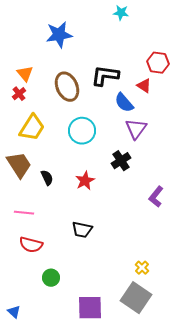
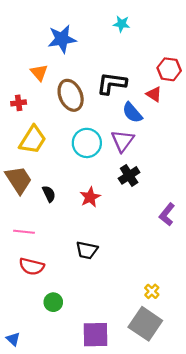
cyan star: (121, 13) -> (121, 24), moved
orange triangle: (25, 74) -> (39, 73), moved
red cross: (19, 94) -> (19, 103), turned 32
purple triangle: (136, 129) -> (123, 141), moved

